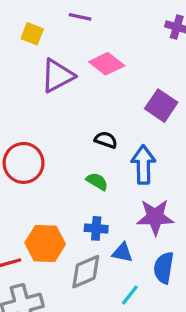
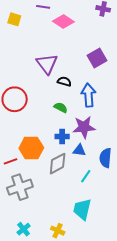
pink diamond: (107, 64) -> (63, 21), moved
purple triangle: (57, 76) -> (47, 64), moved, turned -35
purple square: (161, 106) -> (97, 58), turned 30
purple star: (155, 217) -> (84, 127), moved

